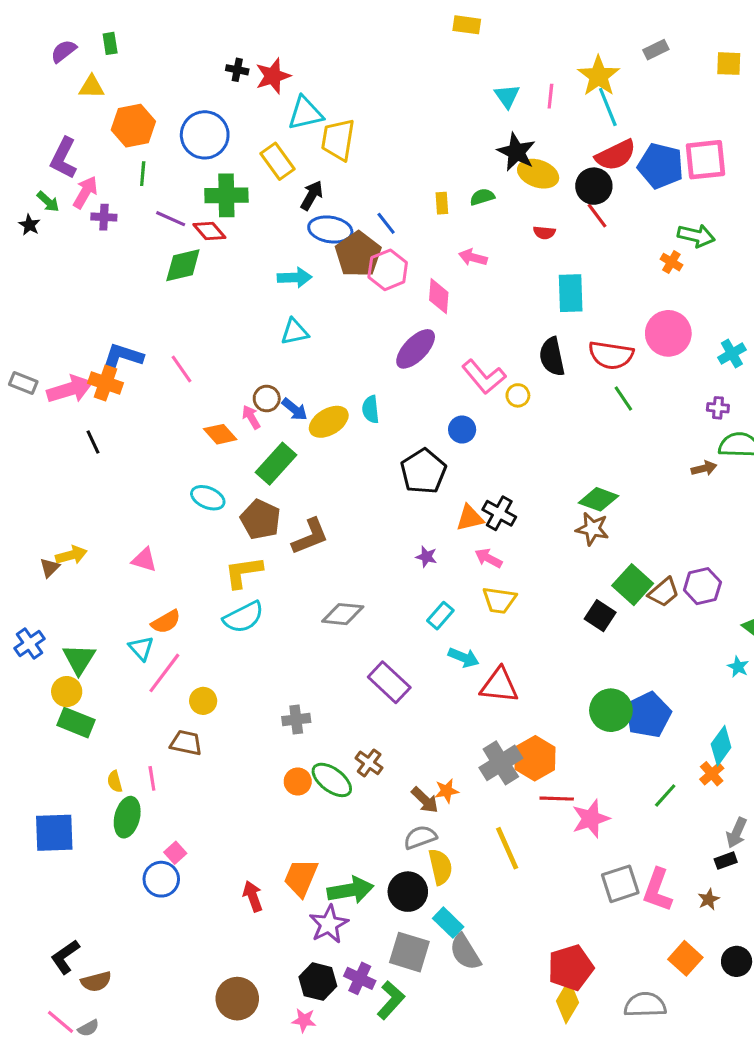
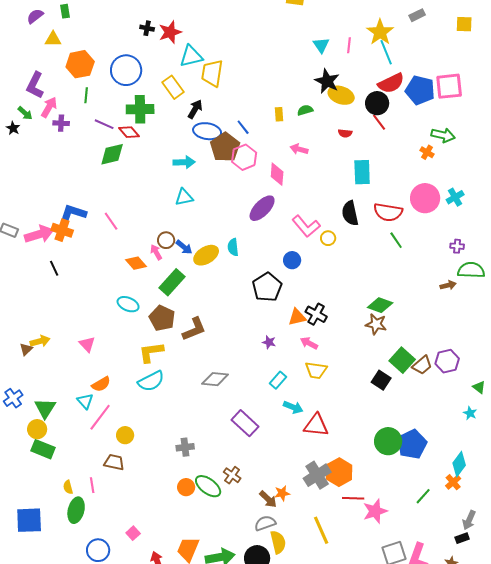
cyan cross: (732, 354) -> (455, 197), moved
pink triangle: (144, 560) -> (87, 344), turned 30
pink square: (175, 853) -> (133, 533), moved

